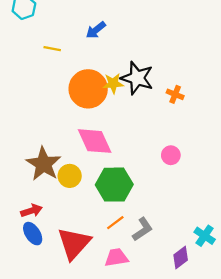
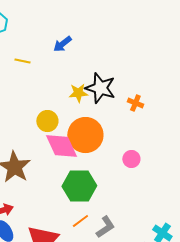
orange circle: (88, 89) -> (85, 135), moved
yellow circle: (70, 176) -> (47, 121), moved

